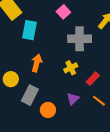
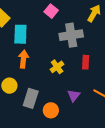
orange arrow: (37, 63) -> (23, 59), moved
yellow cross: (71, 68) -> (57, 67), moved
red rectangle: (93, 79) -> (86, 62), moved, turned -32

